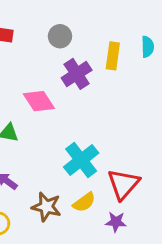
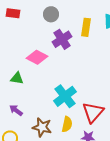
pink diamond: (39, 101) -> (37, 57), turned -30
yellow semicircle: (84, 202) -> (67, 124), turned -42

